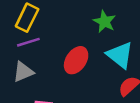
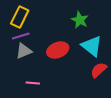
red ellipse: (76, 60) -> (58, 50), turned 35
gray triangle: (23, 72) -> (24, 51), moved

